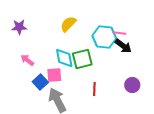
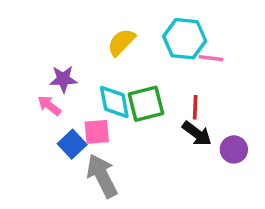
purple star: (19, 27) -> (63, 79), moved
cyan hexagon: (104, 37) -> (185, 39), moved
black arrow: (123, 46) -> (197, 134), moved
red line: (94, 89) -> (195, 107), moved

